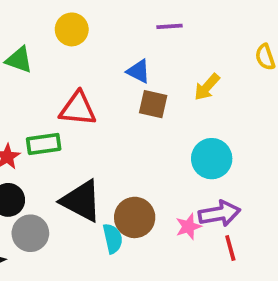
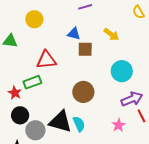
yellow arrow: (207, 87) -> (111, 34), turned -84
black triangle: (81, 201) -> (60, 122), moved
brown circle: (135, 217) -> (83, 92), moved
pink star: (188, 227) -> (119, 125), moved

